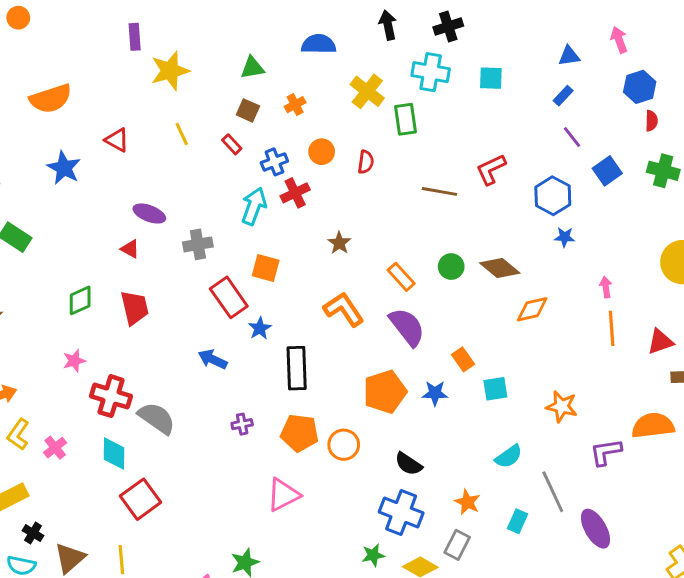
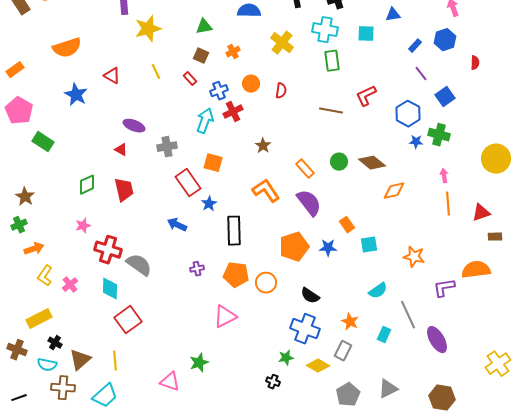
blue triangle: (569, 56) -> (393, 15), moved
blue hexagon: (640, 87) -> (445, 40), moved
green rectangle: (406, 119) -> (332, 61), moved
green cross: (663, 171) -> (439, 135), moved

